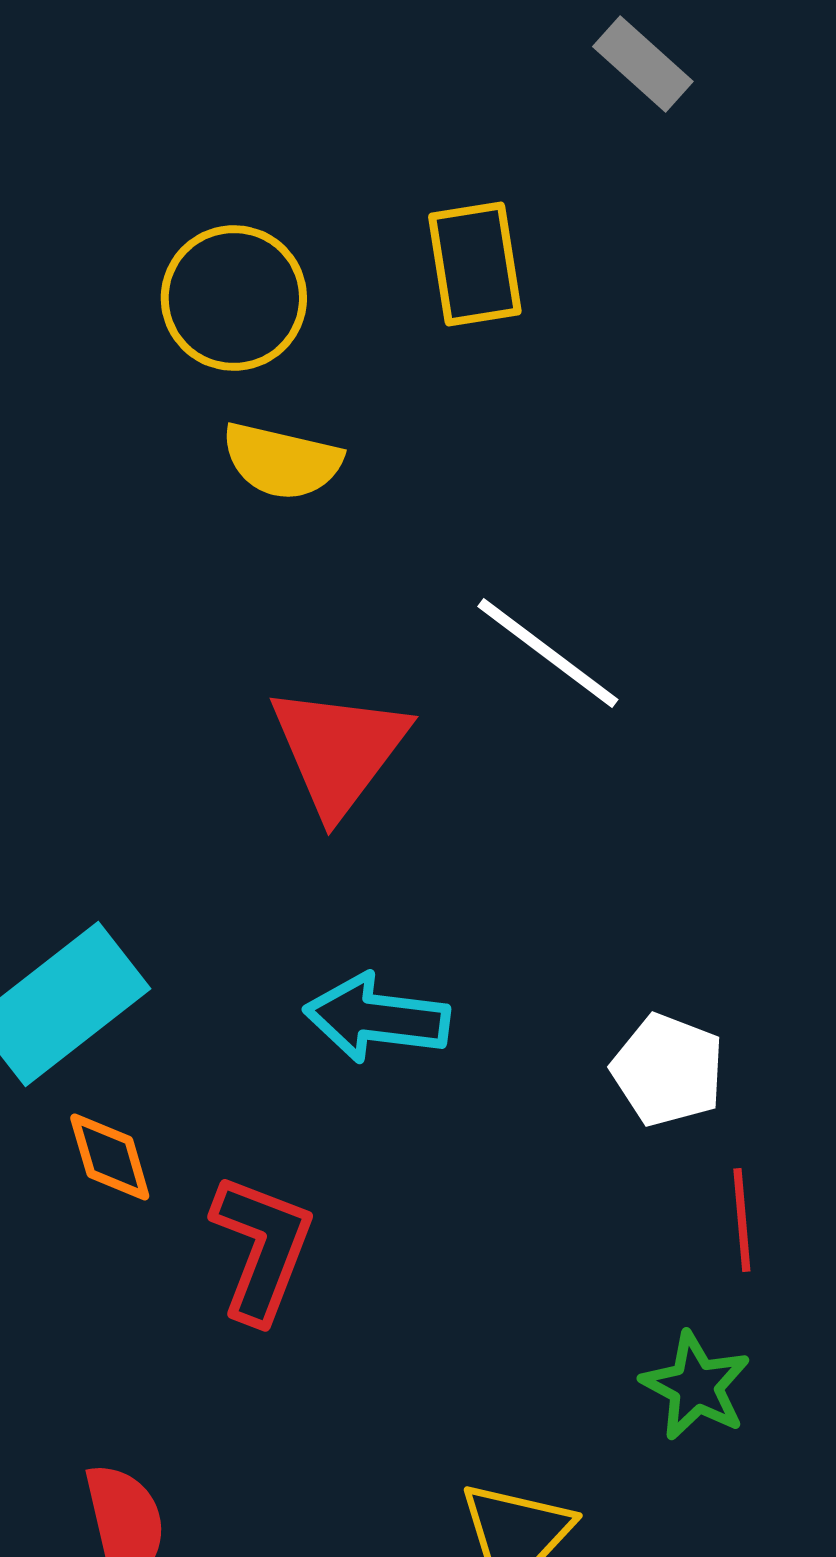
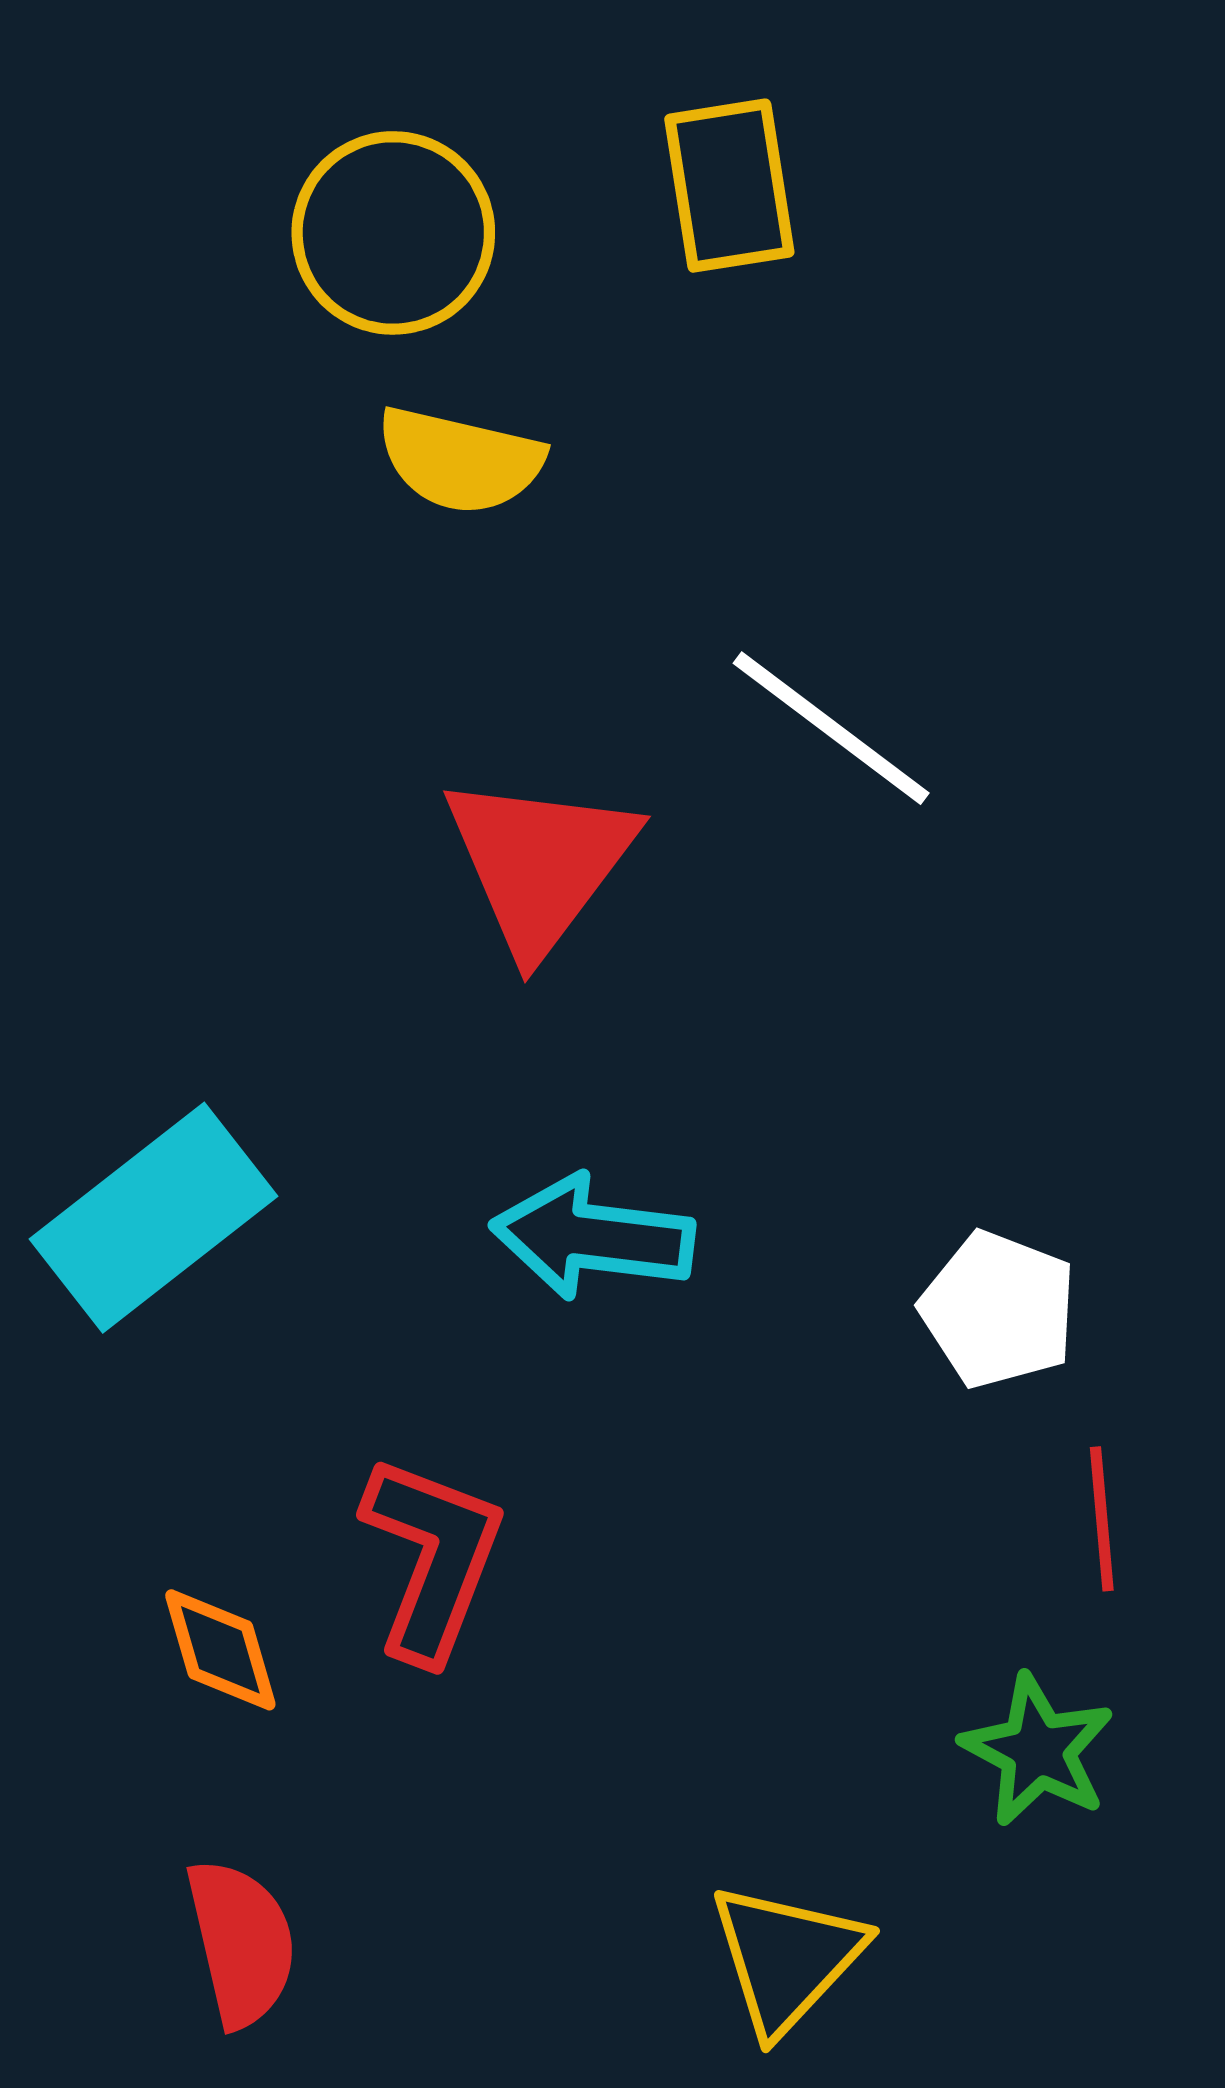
orange diamond: (110, 1157) -> (220, 1650), moved

